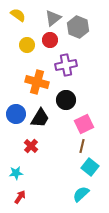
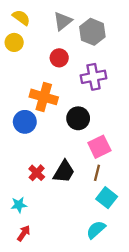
red circle: (50, 40) -> (59, 58), moved
yellow circle: (27, 45) -> (14, 42), moved
purple cross: (66, 65) -> (94, 77), moved
blue circle: (16, 114) -> (25, 122), moved
black trapezoid: (40, 118) -> (64, 172), moved

